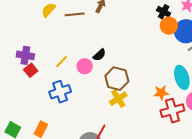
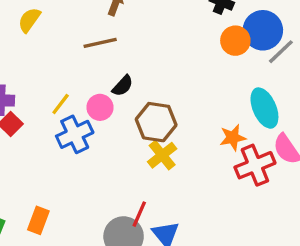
brown line: (75, 14) -> (100, 43), moved
orange circle: (169, 26) -> (235, 41), moved
blue cross: (60, 92) -> (75, 134), moved

